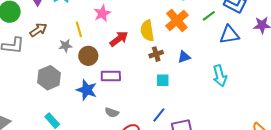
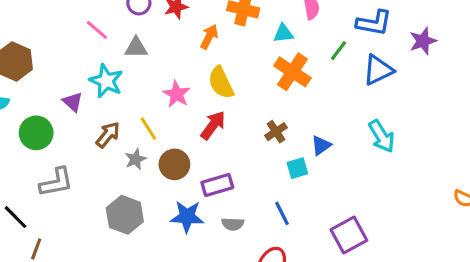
brown arrow: (38, 30) -> (108, 135), moved
yellow semicircle: (147, 31) -> (221, 83), moved
blue triangle: (184, 57) -> (321, 145), moved
gray semicircle: (112, 113) -> (233, 224), moved
blue line: (159, 115) -> (282, 213), moved, turned -49

